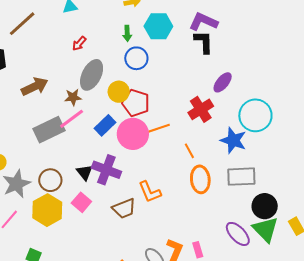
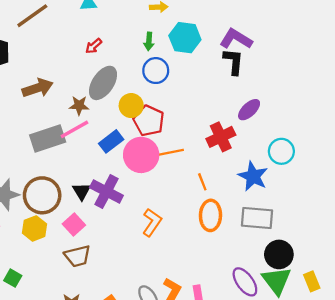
cyan circle: (255, 115) -> (281, 151), size x0.7
brown circle: (50, 180) -> (42, 195), size x1.4
orange L-shape: (150, 192) -> (152, 222), turned -130
brown trapezoid: (124, 208) -> (77, 256), moved
yellow hexagon: (47, 210) -> (34, 228), size x0.7

